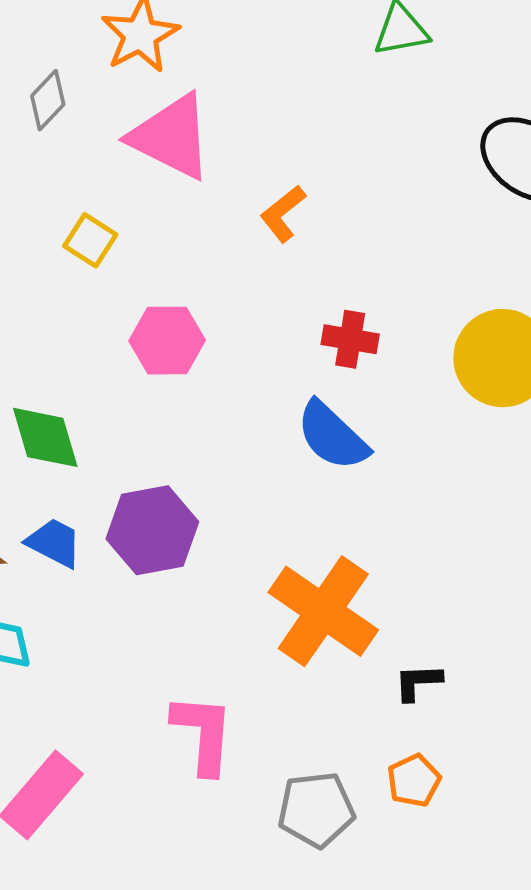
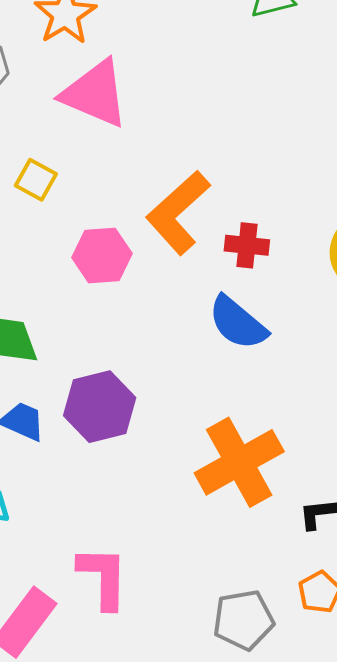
orange L-shape: (283, 214) -> (178, 213), moved, size x1.8
orange cross: (323, 611) -> (239, 462), turned 30
pink L-shape: (203, 734) -> (103, 577), moved

